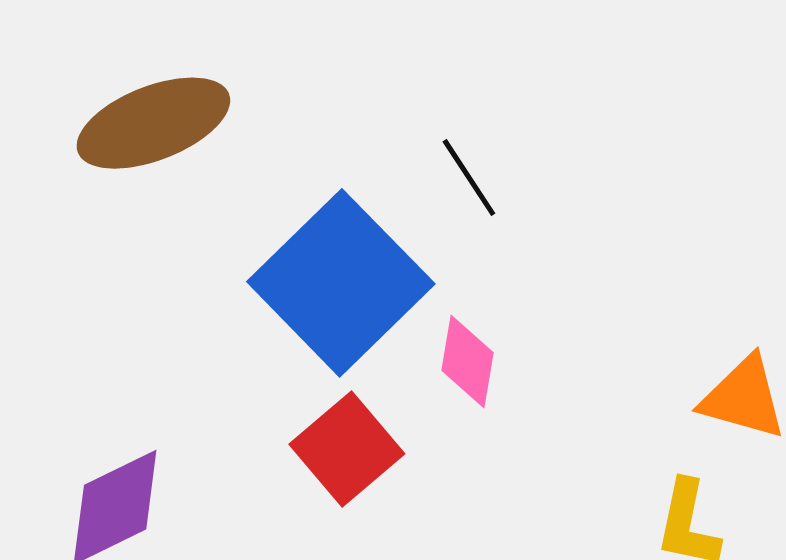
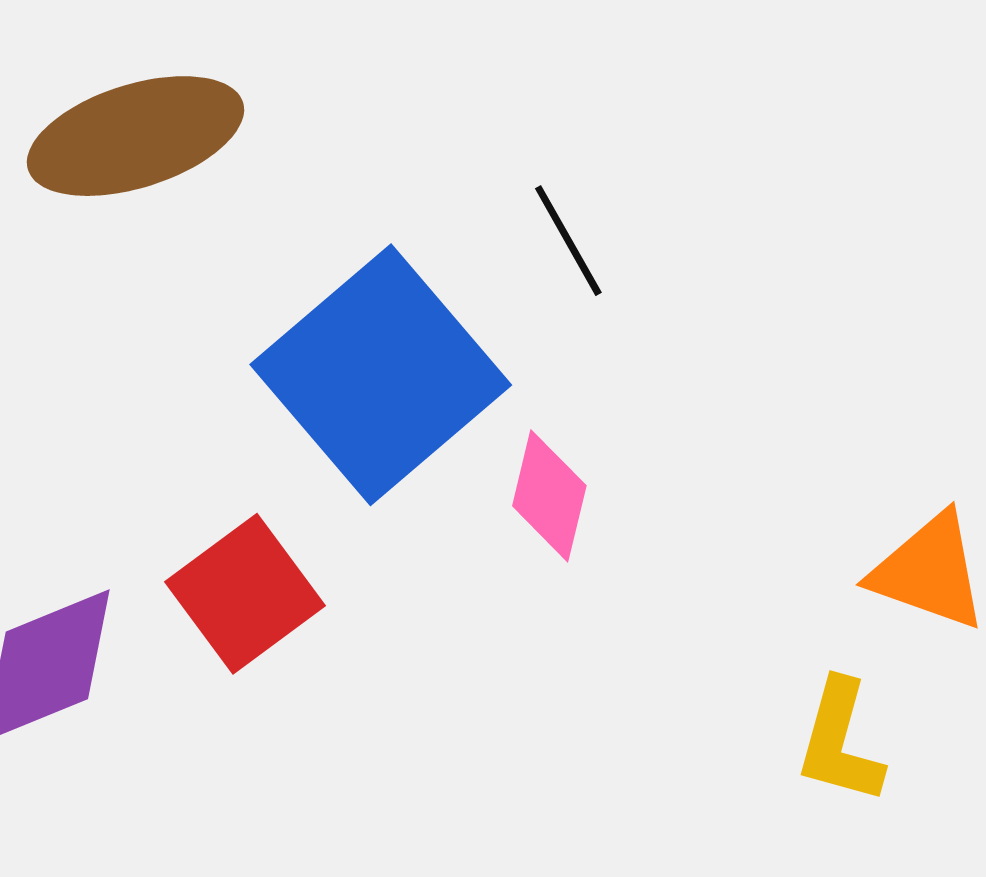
red square: (347, 449) -> (245, 594), moved

